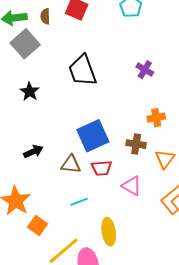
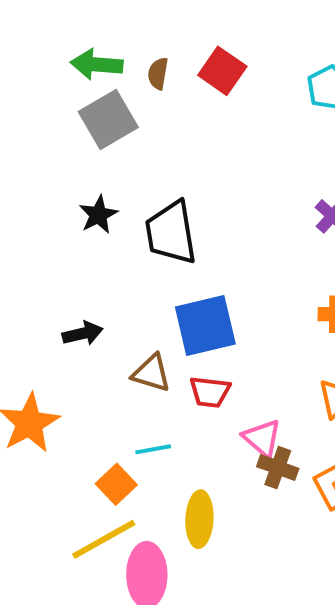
black trapezoid: (83, 71) -> (171, 233), moved
brown cross: (136, 144) -> (278, 468), moved
orange square: (38, 226) -> (116, 484), moved

